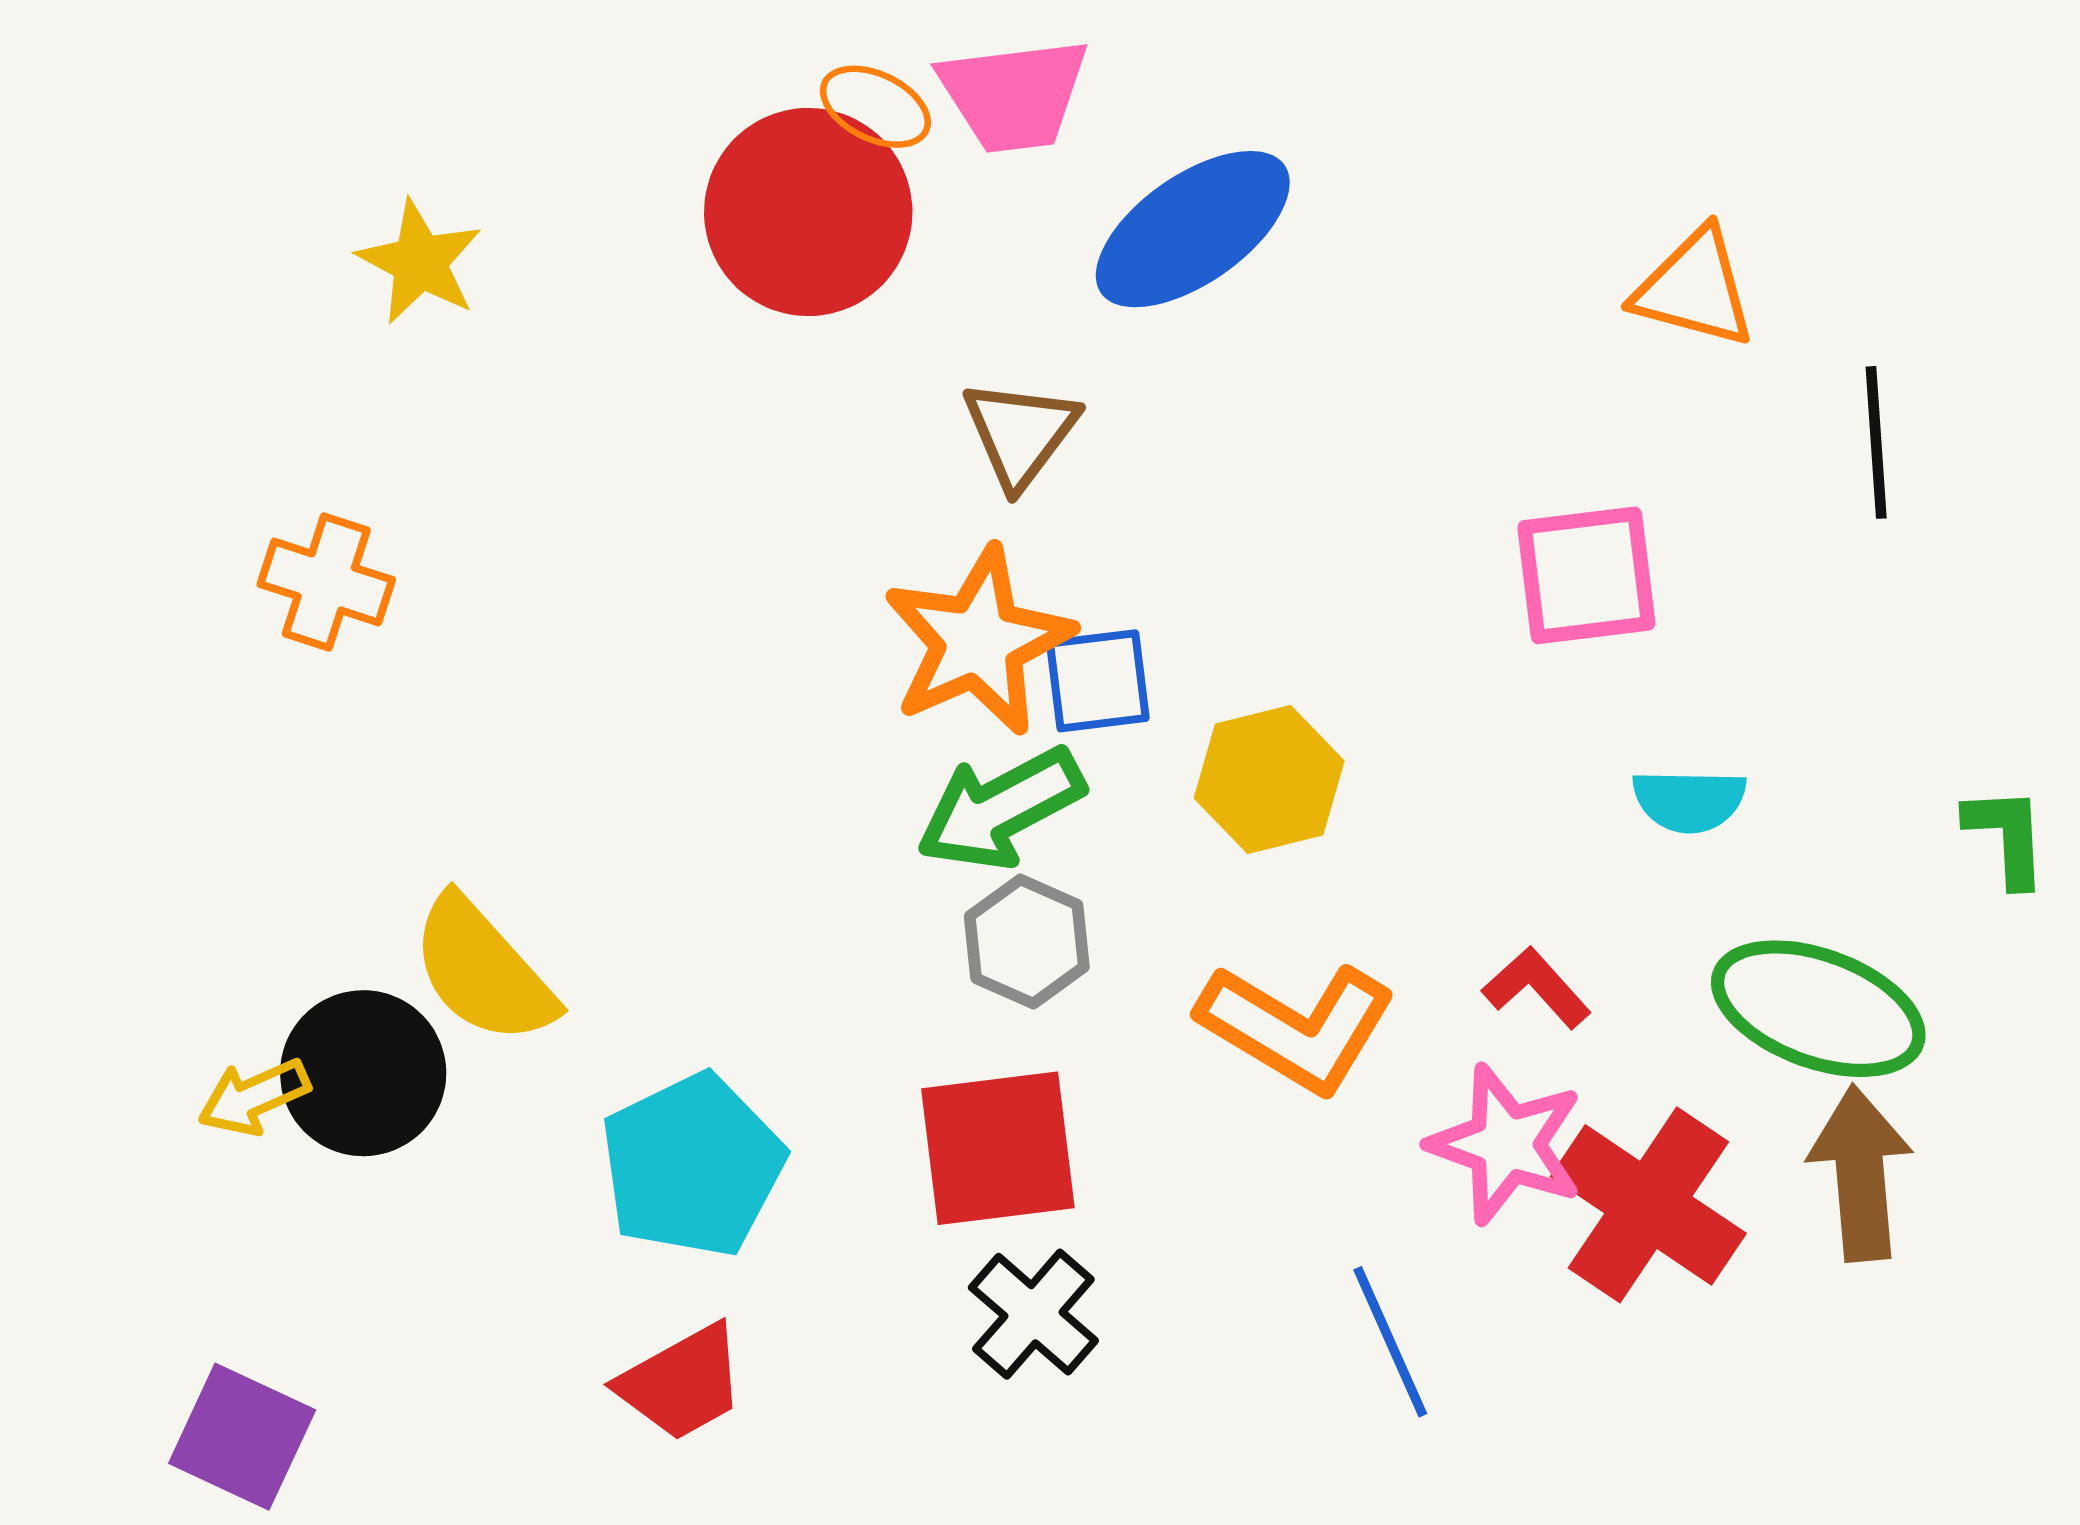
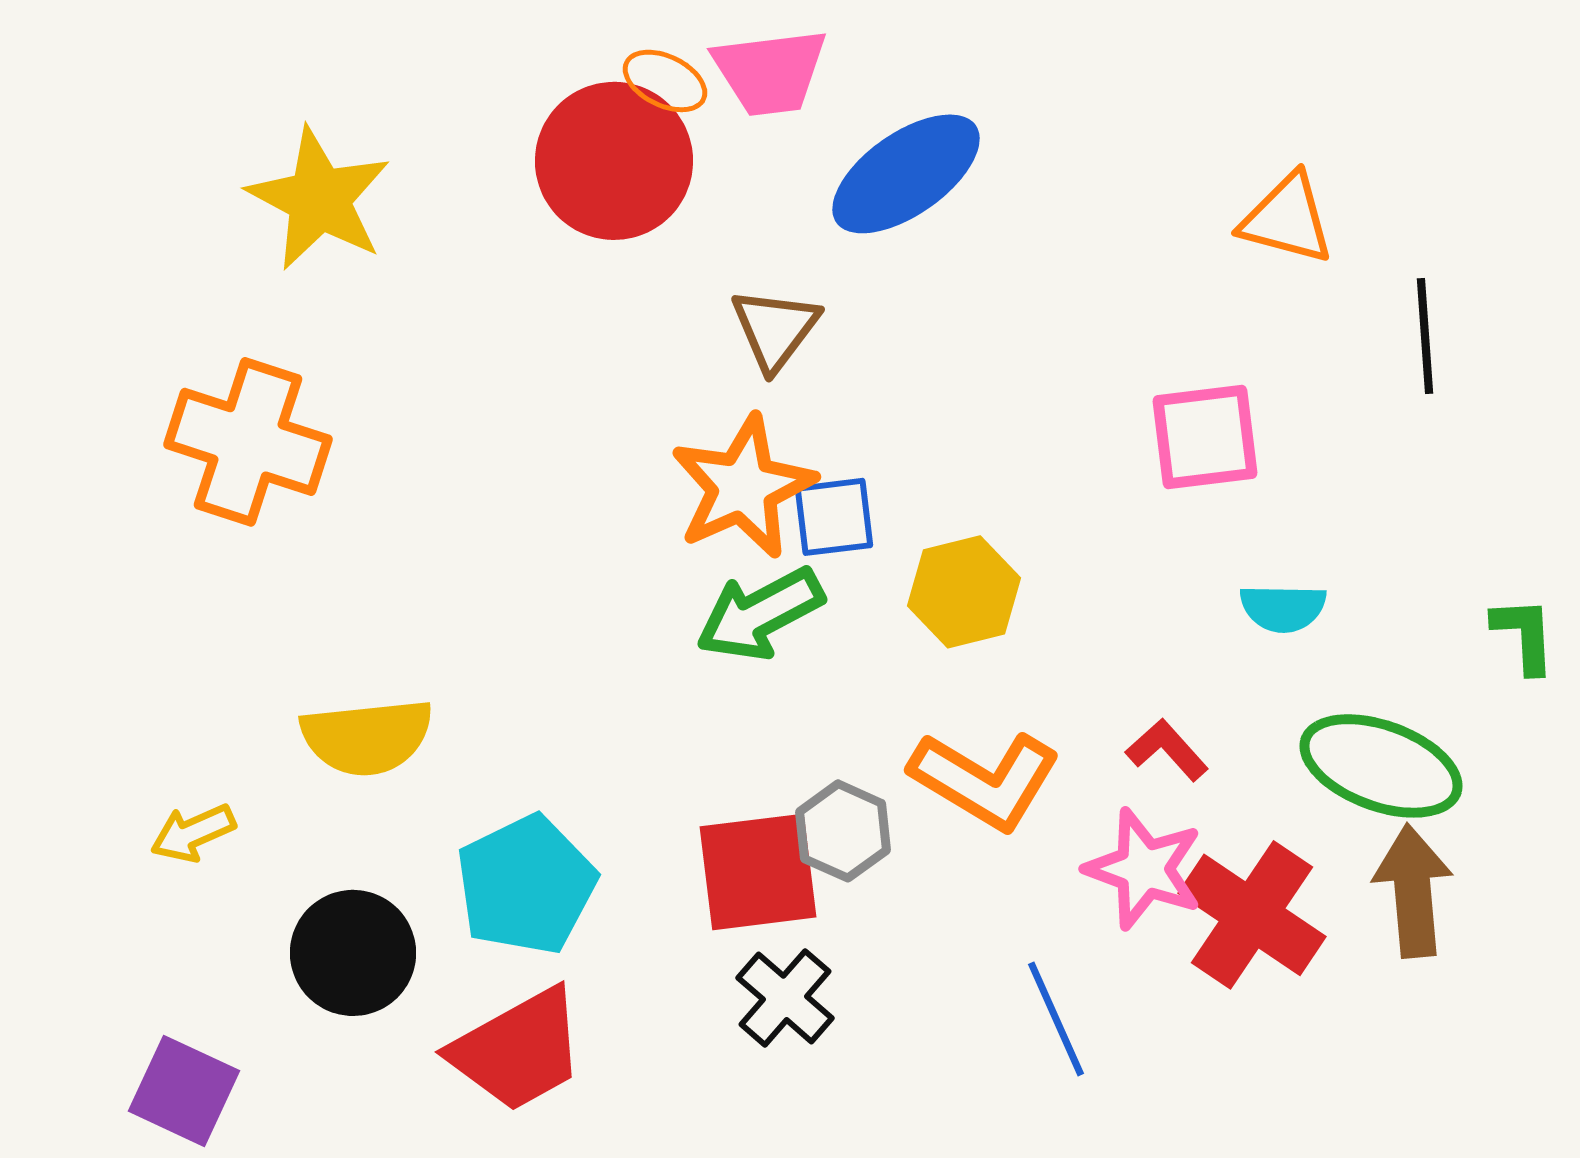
yellow star: (420, 262) -> (319, 199), size x1.5
orange cross: (326, 582) -> (248, 442), size x1.6
gray hexagon: (1027, 942) -> (843, 831), moved
yellow semicircle: (483, 970) -> (367, 737), turned -54
black circle: (363, 1073) -> (353, 953), moved
red trapezoid: (682, 1383) -> (518, 1050), size x1.4

